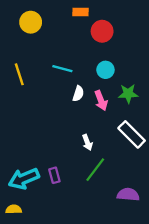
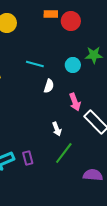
red circle: (102, 31) -> (71, 21), moved
green star: (128, 94) -> (94, 55), moved
pink arrow: (101, 100) -> (75, 102), moved

